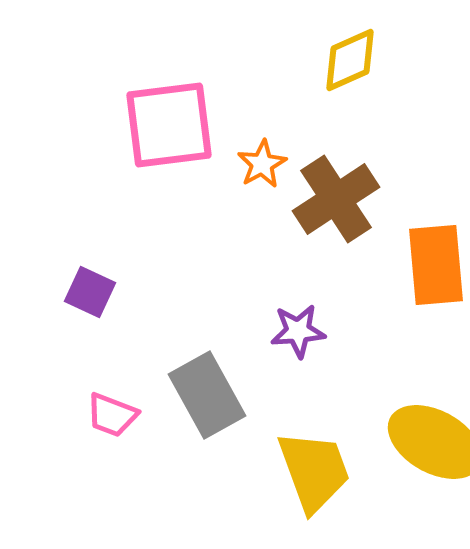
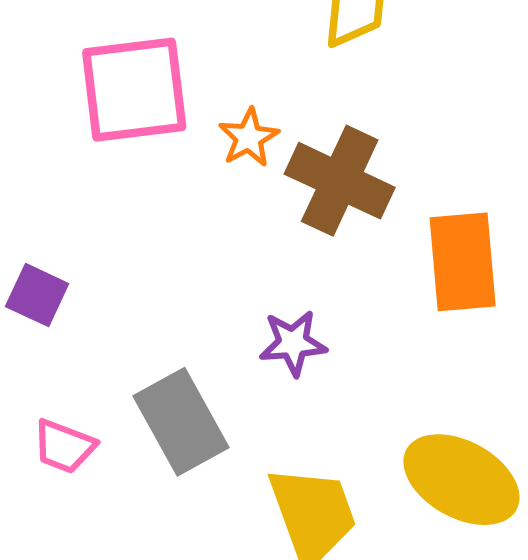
brown cross: (336, 199) -> (340, 181), turned -32

